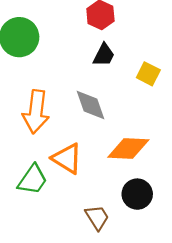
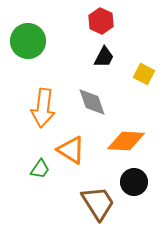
green trapezoid: (33, 180) -> (40, 169), size x0.7
brown trapezoid: (97, 217) -> (98, 203), size x1.5

